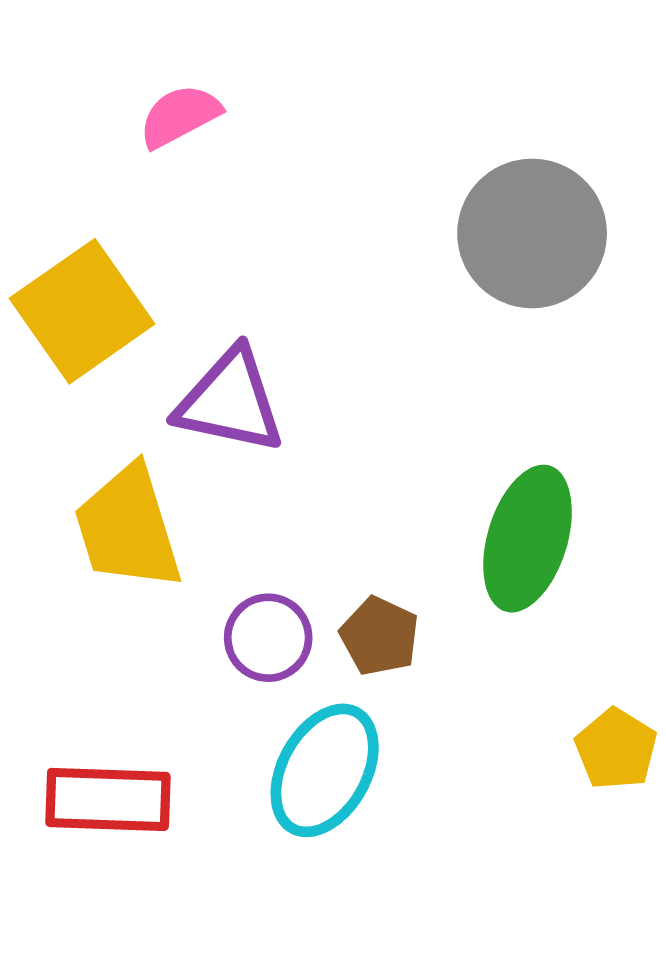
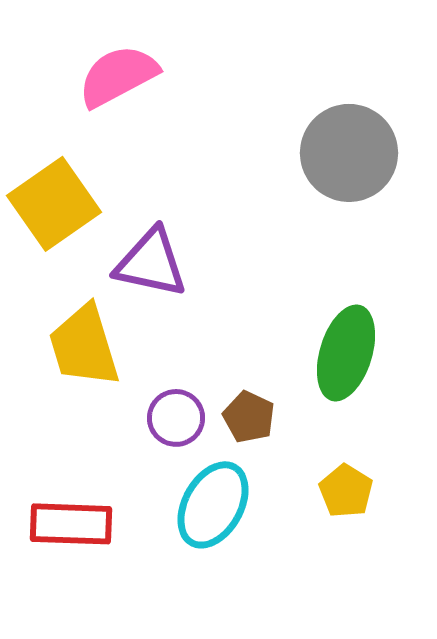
pink semicircle: (180, 116) -> (118, 76), size x1.5
yellow pentagon: (616, 749) -> (346, 491), moved

